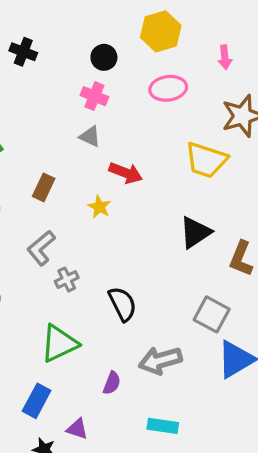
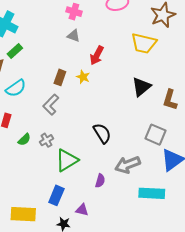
red arrow: (126, 173) -> (97, 55), turned 102
brown rectangle: (44, 187) -> (60, 77), moved
gray cross: (67, 280) -> (47, 140), moved
cyan rectangle: (163, 426) -> (152, 193), moved, size x1.4

